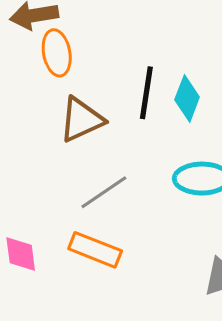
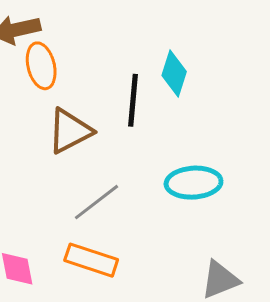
cyan diamond: (187, 98) -> (174, 74), moved

